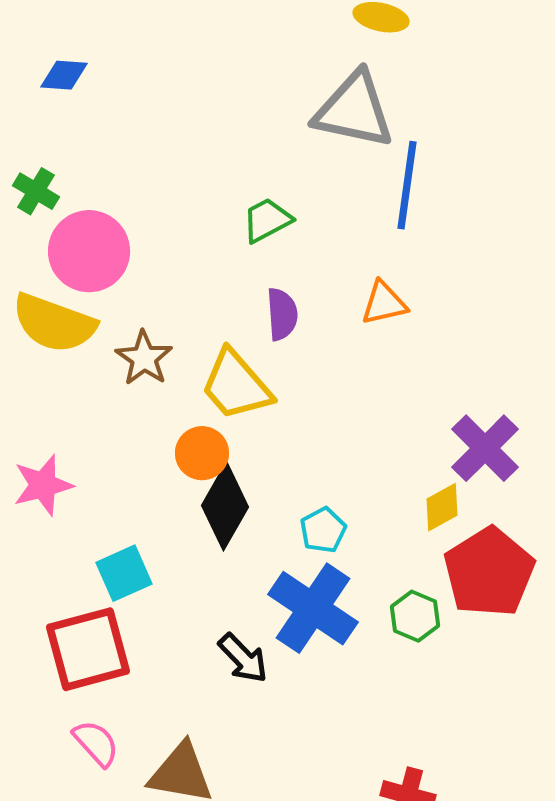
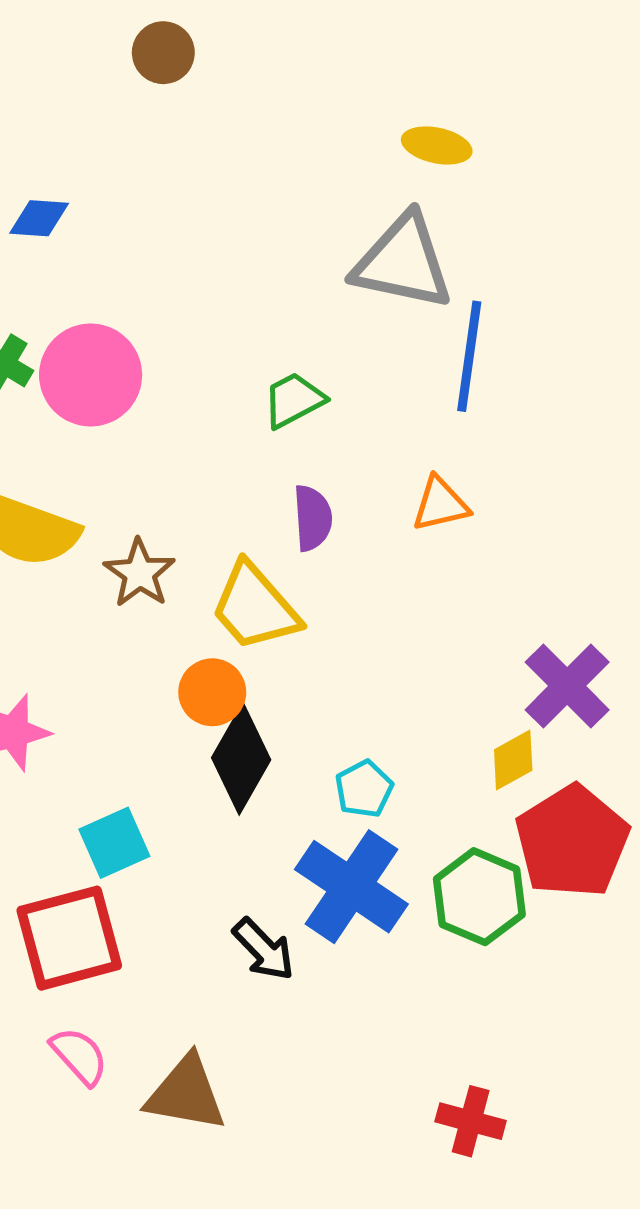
pink circle: (89, 251) -> (91, 375), moved
green hexagon: (415, 616) -> (479, 897), size x1.5

